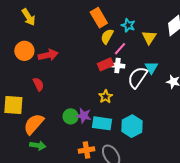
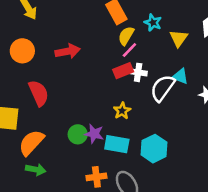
pink line: (120, 49) -> (129, 50), moved
red arrow: (48, 55) -> (68, 51), moved
cyan triangle: (151, 68) -> (180, 76), turned -40
red semicircle: (38, 84) -> (39, 93), size x1.5

